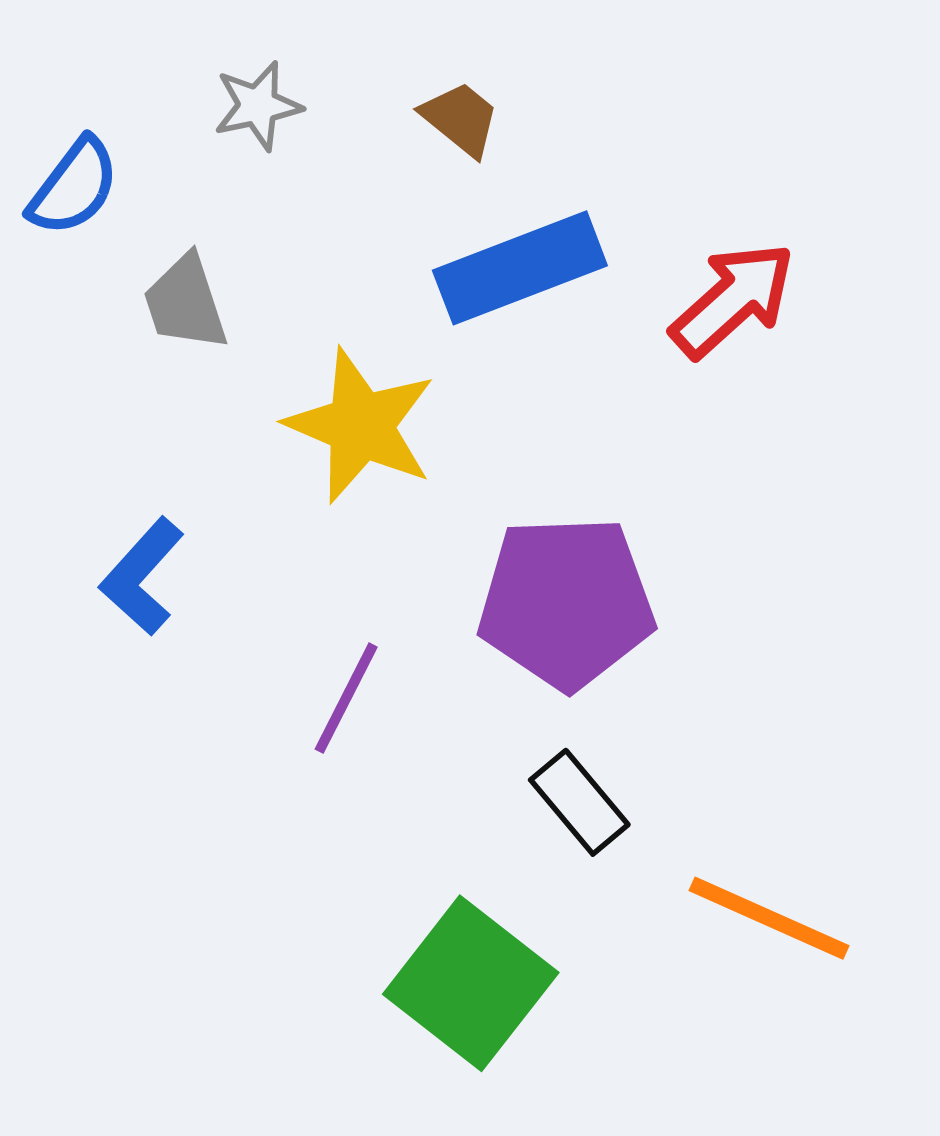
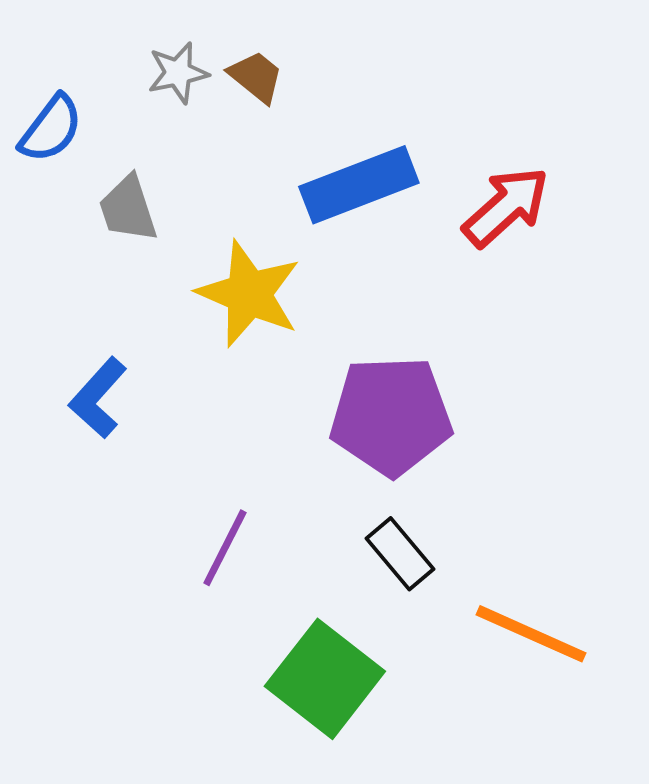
brown trapezoid: (461, 119) -> (256, 77), moved
purple line: (346, 698) -> (225, 548), moved

